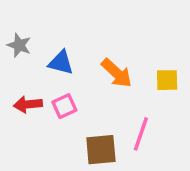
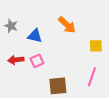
orange arrow: (117, 73) -> (67, 25), moved
pink line: (141, 134) -> (92, 77), moved

